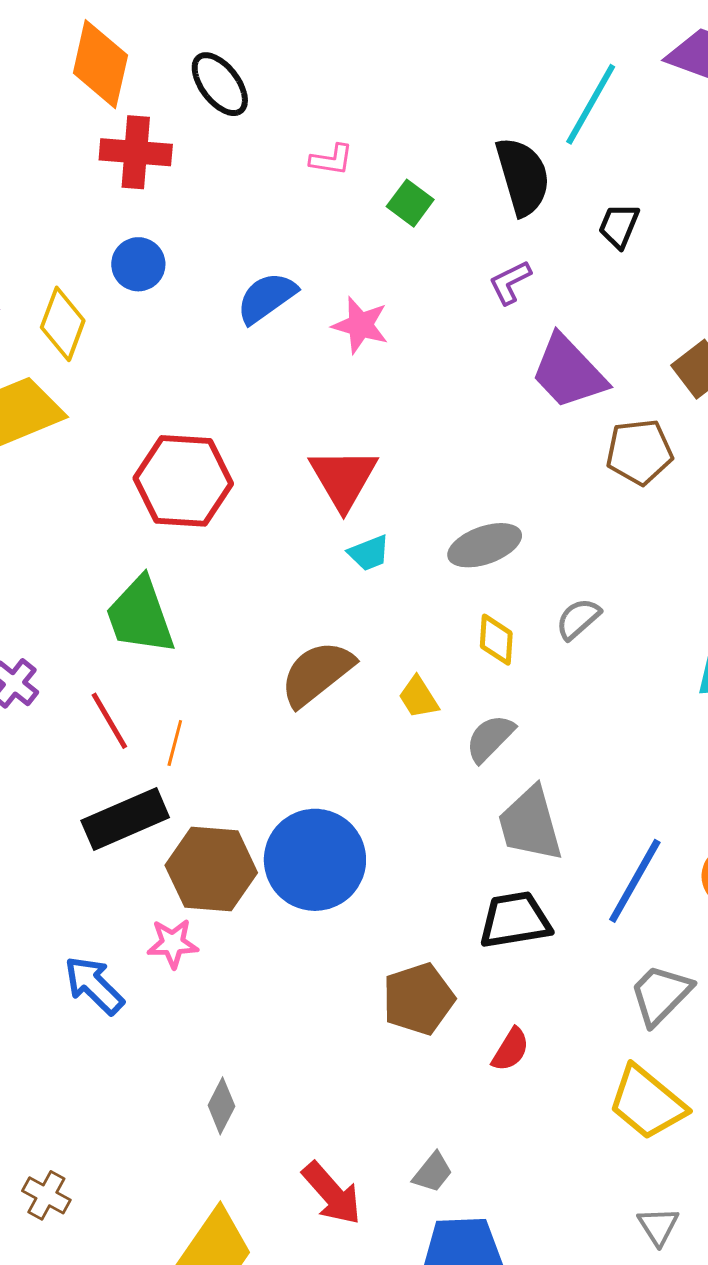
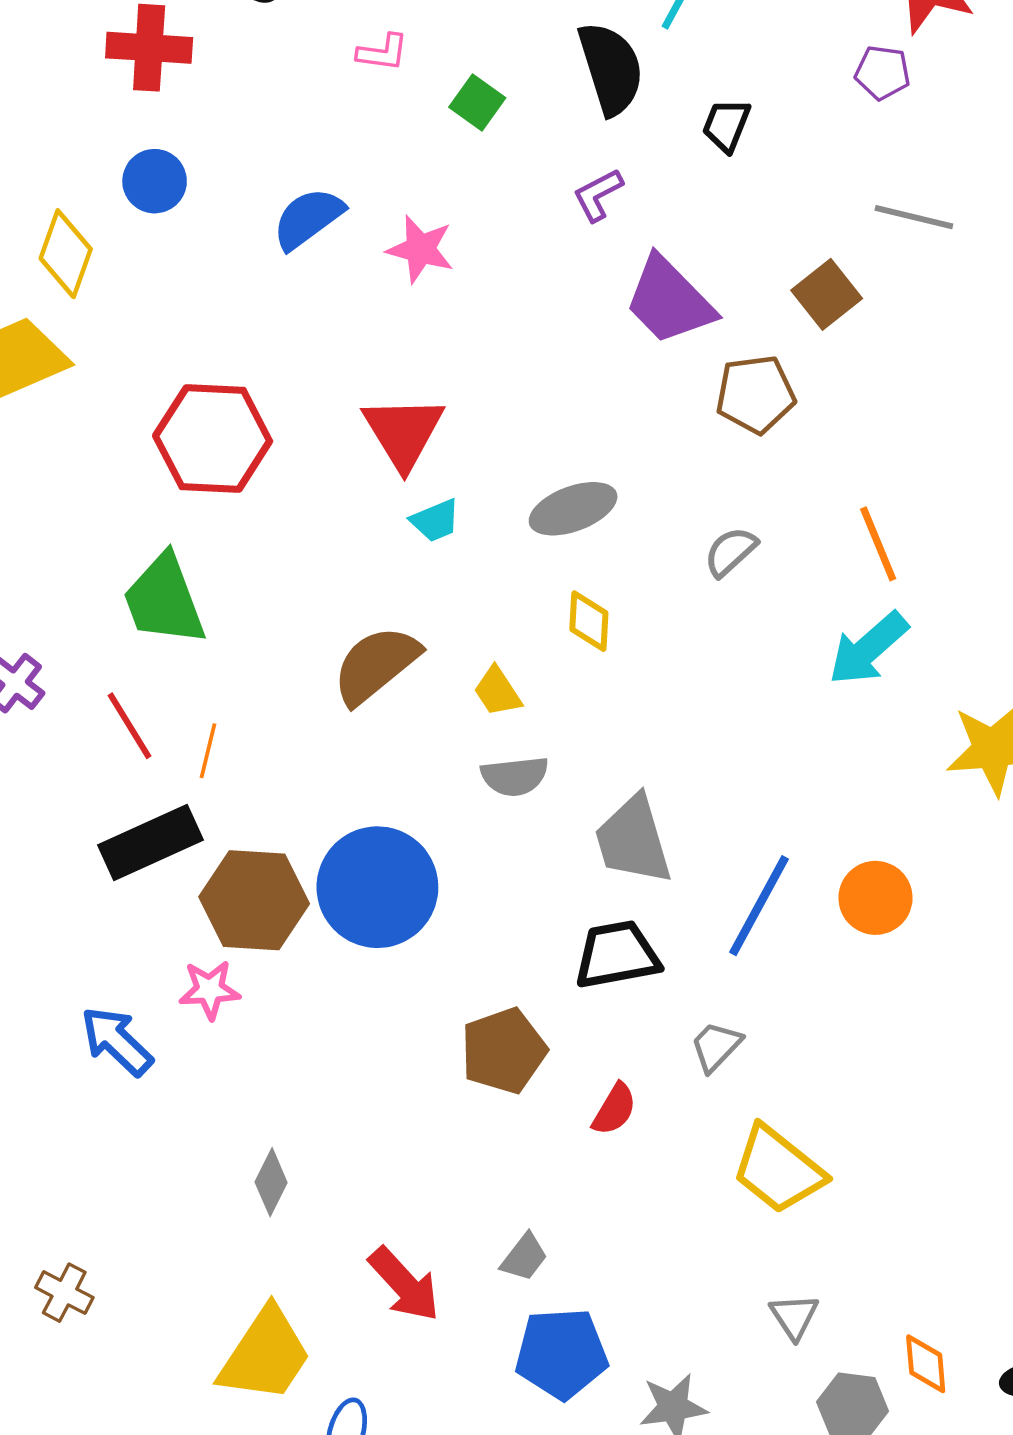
gray semicircle: (578, 619) -> (731, 552), moved
gray semicircle: (490, 738) -> (515, 776), moved, turned -140
gray trapezoid: (661, 995) -> (716, 1046), moved, size x0.7

